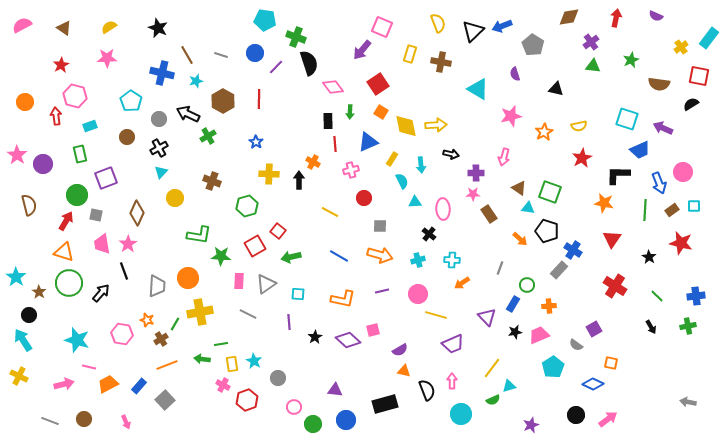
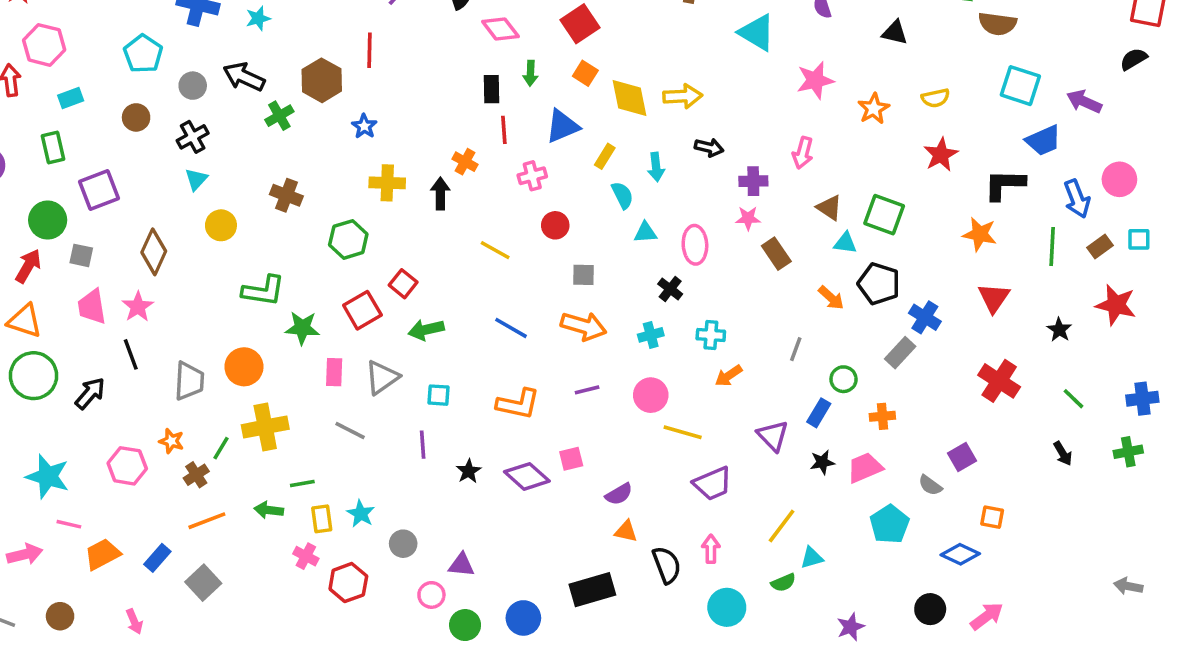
brown semicircle: (659, 84) -> (997, 24), moved
brown hexagon: (223, 101) -> (322, 80), moved
purple triangle: (335, 390) -> (462, 565), moved

